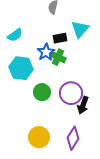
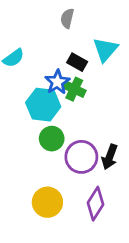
black rectangle: (60, 38) -> (77, 62), turned 40
cyan hexagon: (21, 68) -> (43, 105), moved
purple circle: (71, 93) -> (81, 157), moved

